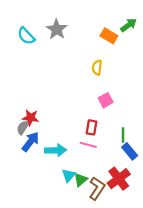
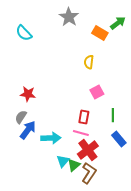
gray star: (57, 29) -> (69, 17), moved
red star: (31, 118) -> (28, 94), moved
green line: (123, 135) -> (113, 115), moved
red cross: (119, 179) -> (88, 150), moved

